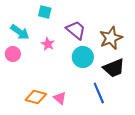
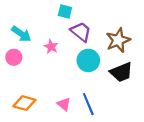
cyan square: (45, 12) -> (65, 12), moved
blue line: (99, 93) -> (88, 104), moved
orange diamond: (36, 97) -> (24, 103), moved

